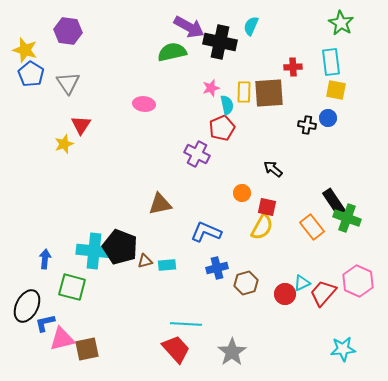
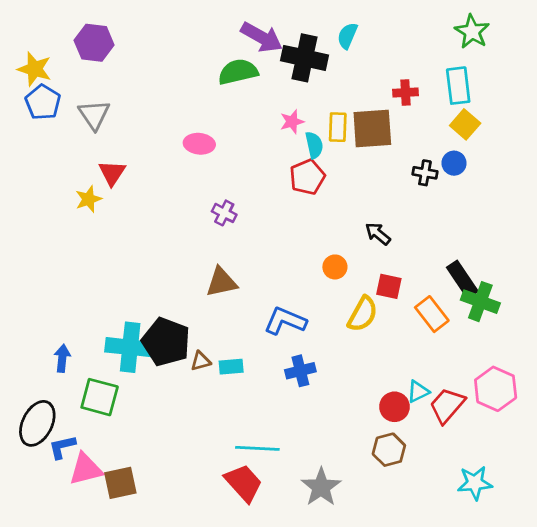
yellow square: (336, 90) -> (465, 124), turned 30
purple cross: (197, 154) -> (224, 213), moved, size x0.7
red square: (267, 207) -> (389, 286), moved
brown hexagon: (246, 283) -> (389, 450), moved

